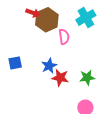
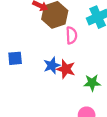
red star: (60, 78) -> (66, 69), moved

